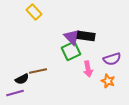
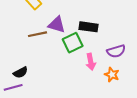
purple triangle: (72, 37) -> (57, 25), moved, turned -30
brown line: (38, 71) -> (38, 34), moved

